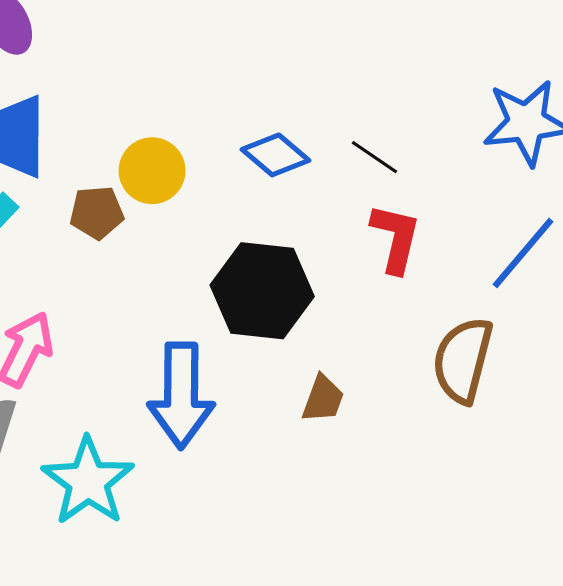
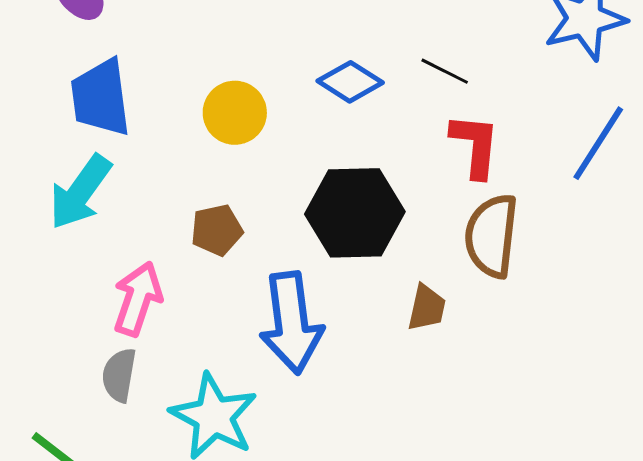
brown pentagon: (97, 213) -> (217, 230), moved
brown semicircle: (463, 360) -> (492, 236), moved

